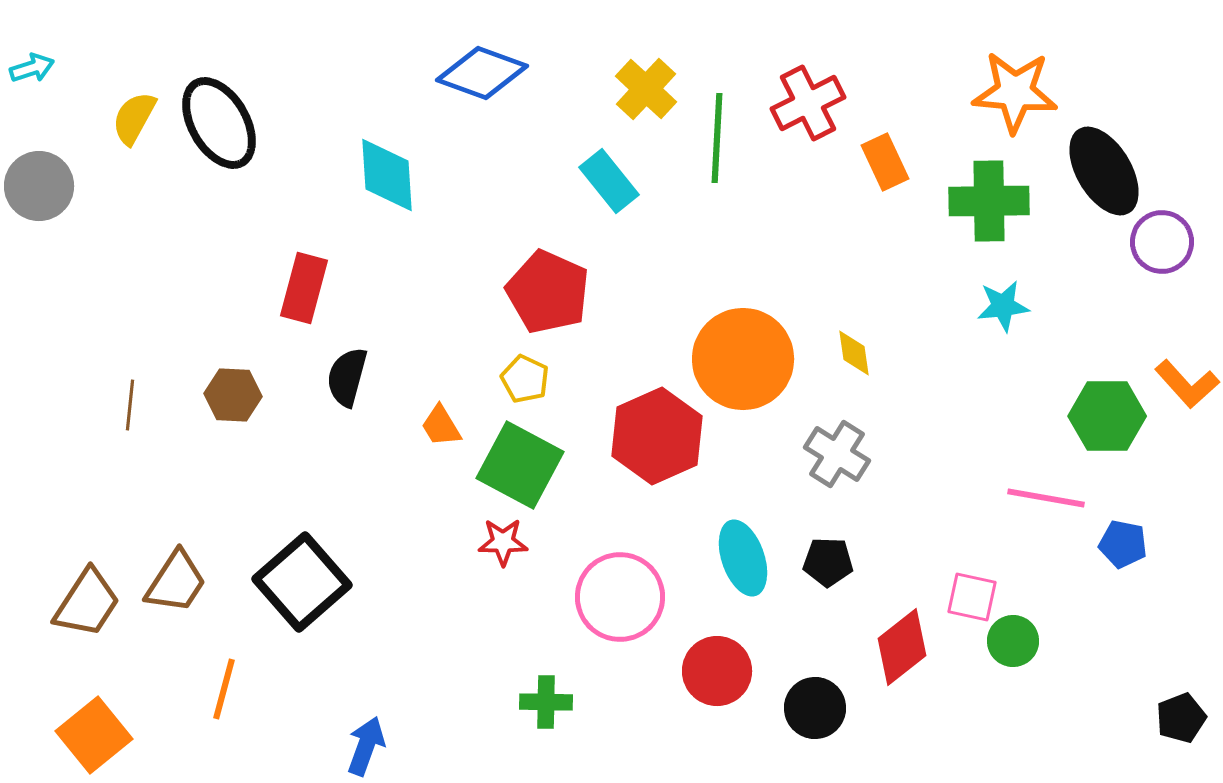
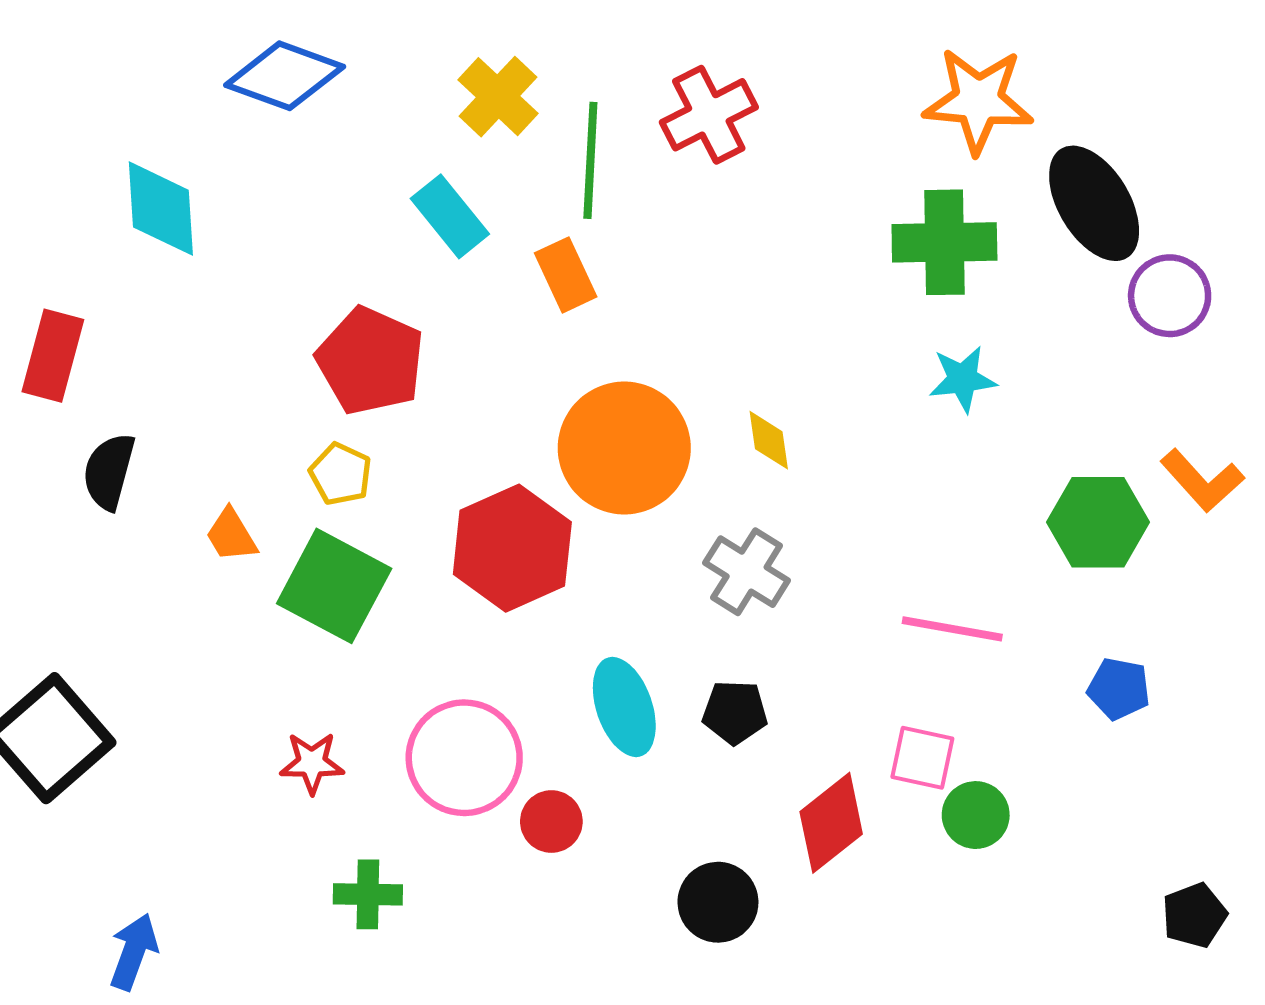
orange rectangle: (885, 162) -> (566, 275), moved
pink line: (1046, 498) -> (952, 629), moved
red star: (503, 542) -> (312, 763), moved
red circle: (717, 671) -> (551, 822), moved, size x0.7

